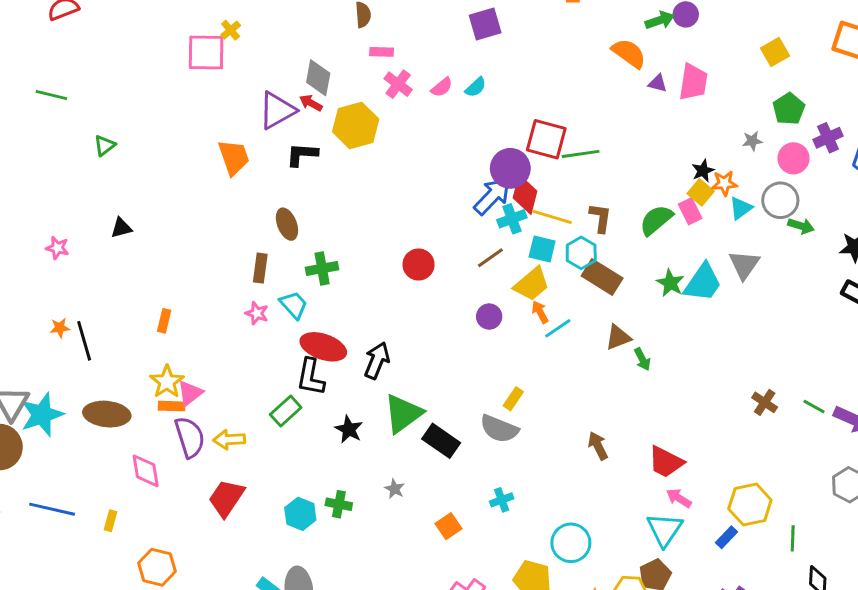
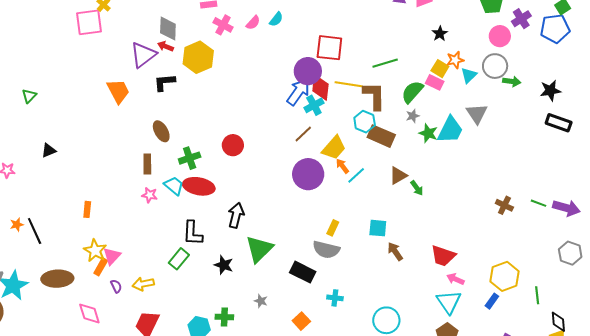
gray star: (752, 141) -> (413, 116), moved
green line: (581, 154) -> (385, 63), moved
black star: (703, 171) -> (440, 34), moved
pink rectangle: (690, 211) -> (435, 82), turned -30
yellow line: (552, 217) -> (349, 84), moved
brown L-shape: (600, 218) -> (374, 96), size x1.4
cyan square: (542, 249) -> (378, 228), moved
red circle: (419, 265) -> (233, 145), moved
purple circle: (489, 316) -> (308, 174), size x1.8
red ellipse: (323, 347) -> (199, 186), moved
orange rectangle: (172, 406) -> (101, 267), turned -54
purple semicircle: (190, 437) -> (116, 286), size x0.5
black rectangle: (441, 441) -> (303, 272), moved
cyan cross: (502, 500) -> (335, 298), turned 35

